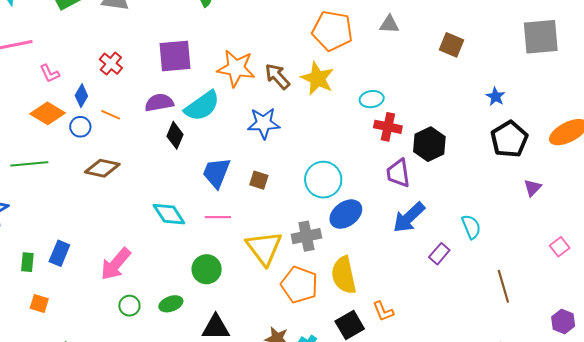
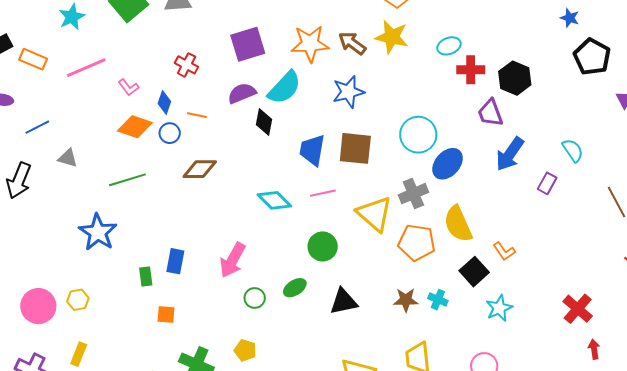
brown square: (259, 180) -> (355, 148), size x1.8

